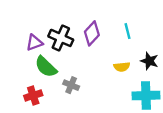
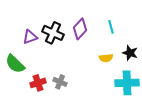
green semicircle: (46, 67) -> (15, 64), moved
gray cross: (71, 85) -> (60, 82), moved
red cross: (33, 96) -> (38, 83), moved

